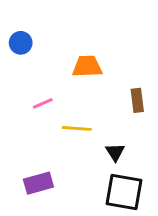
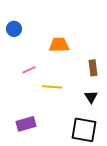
black triangle: (115, 152) -> (91, 97), moved

